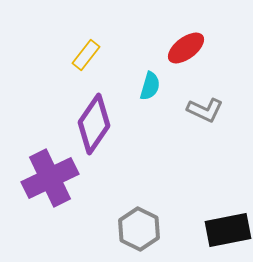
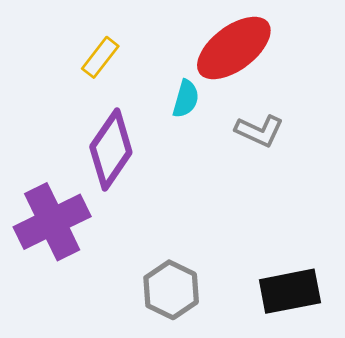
red ellipse: (186, 48) -> (234, 48), size x1.5

